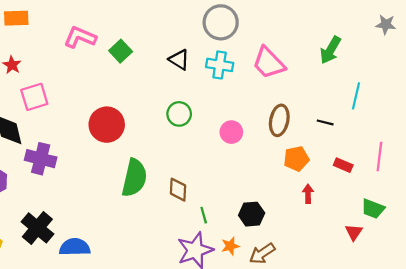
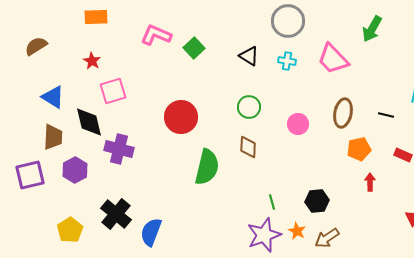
green arrow: (330, 50) -> (372, 29), moved
cyan cross: (220, 65) -> (287, 61), size x0.7
brown diamond: (178, 190) -> (248, 147), moved
orange star: (230, 246) -> (297, 231), turned -30
blue semicircle: (75, 247) -> (151, 232), turned -68

